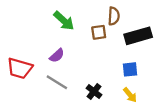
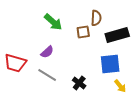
blue square: (130, 69) -> (110, 64), size x1.5
yellow arrow: (130, 95) -> (120, 86), moved

